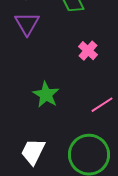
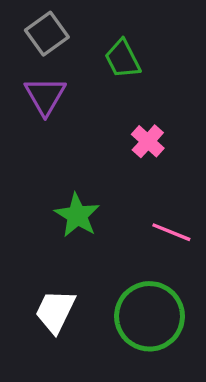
pink line: (102, 105) -> (171, 232), turned 55

